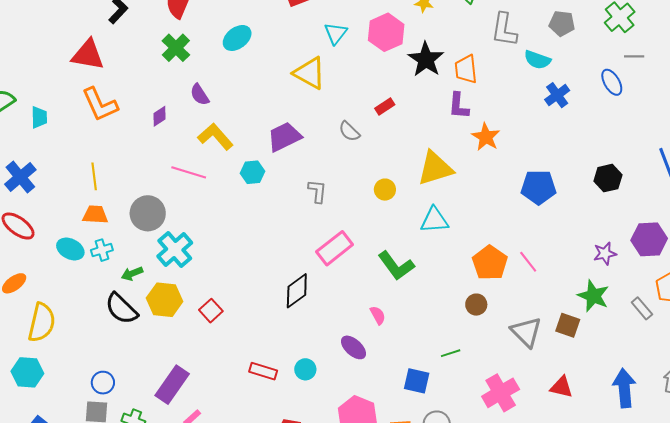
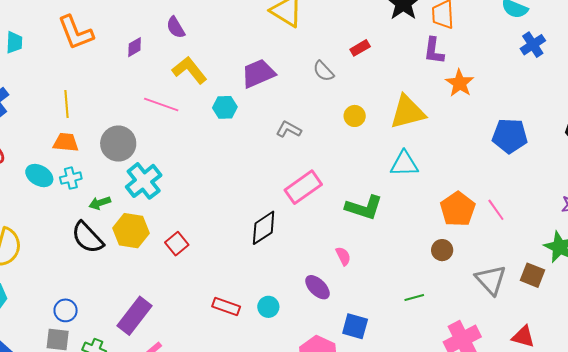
yellow circle: (385, 190) -> (355, 116), moved
gray L-shape: (317, 191) -> (289, 129), turned -70
green L-shape: (396, 266) -> (364, 208), turned -39
blue square: (417, 381) -> (355, 326), moved

